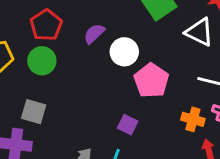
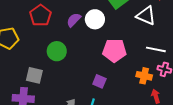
white circle: (124, 52) -> (95, 19), moved
green circle: (42, 61) -> (57, 51), moved
pink pentagon: (151, 81) -> (114, 50), turned -30

